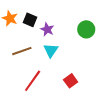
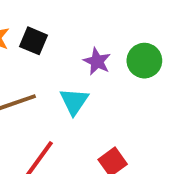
purple star: (47, 29) -> (97, 61), moved

